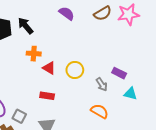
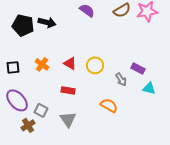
black arrow: (25, 26) -> (47, 22), turned 144
orange cross: (34, 54) -> (42, 64), moved, turned 32
orange semicircle: (100, 111) -> (109, 105), moved

